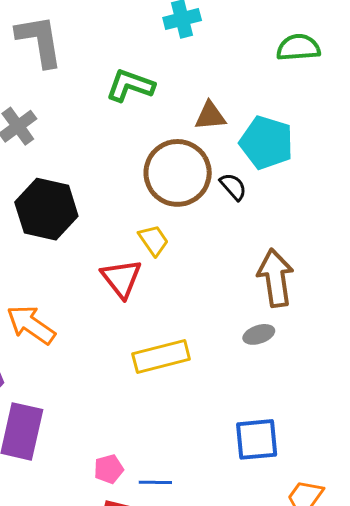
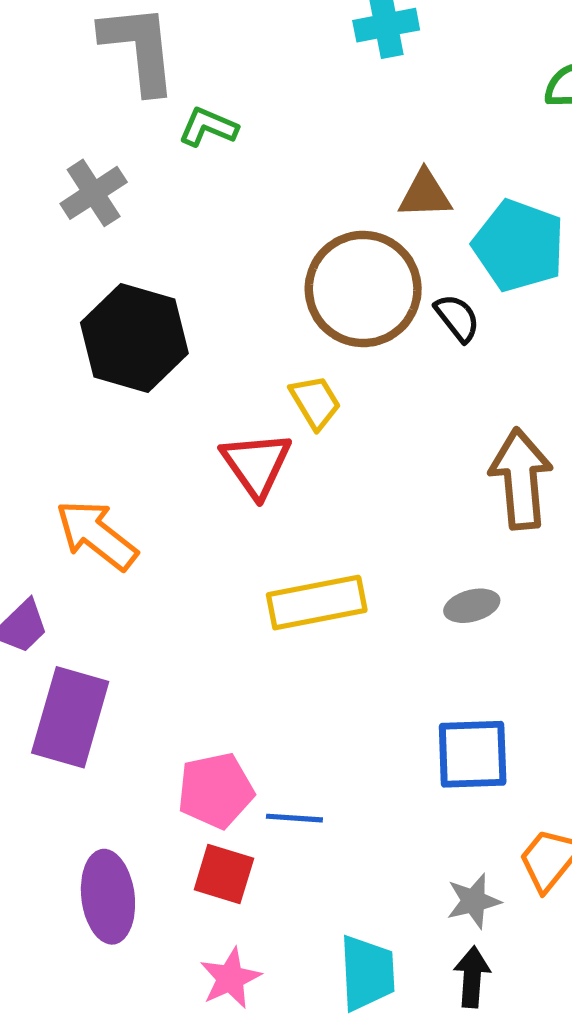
green L-shape: (130, 86) -> (208, 127), moved, size x0.7
gray ellipse: (259, 334) -> (472, 606), moved
pink pentagon: (109, 469) -> (216, 790), size x1.5

